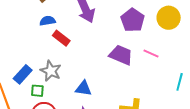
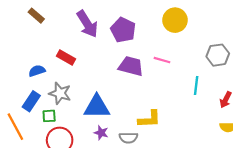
purple pentagon: (133, 20) -> (123, 30), moved
blue semicircle: (47, 21) -> (37, 71), moved
blue triangle: (83, 88) -> (97, 107), size x1.5

